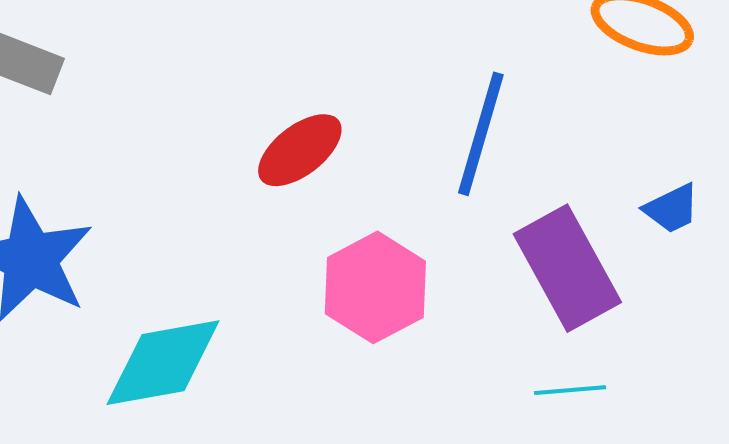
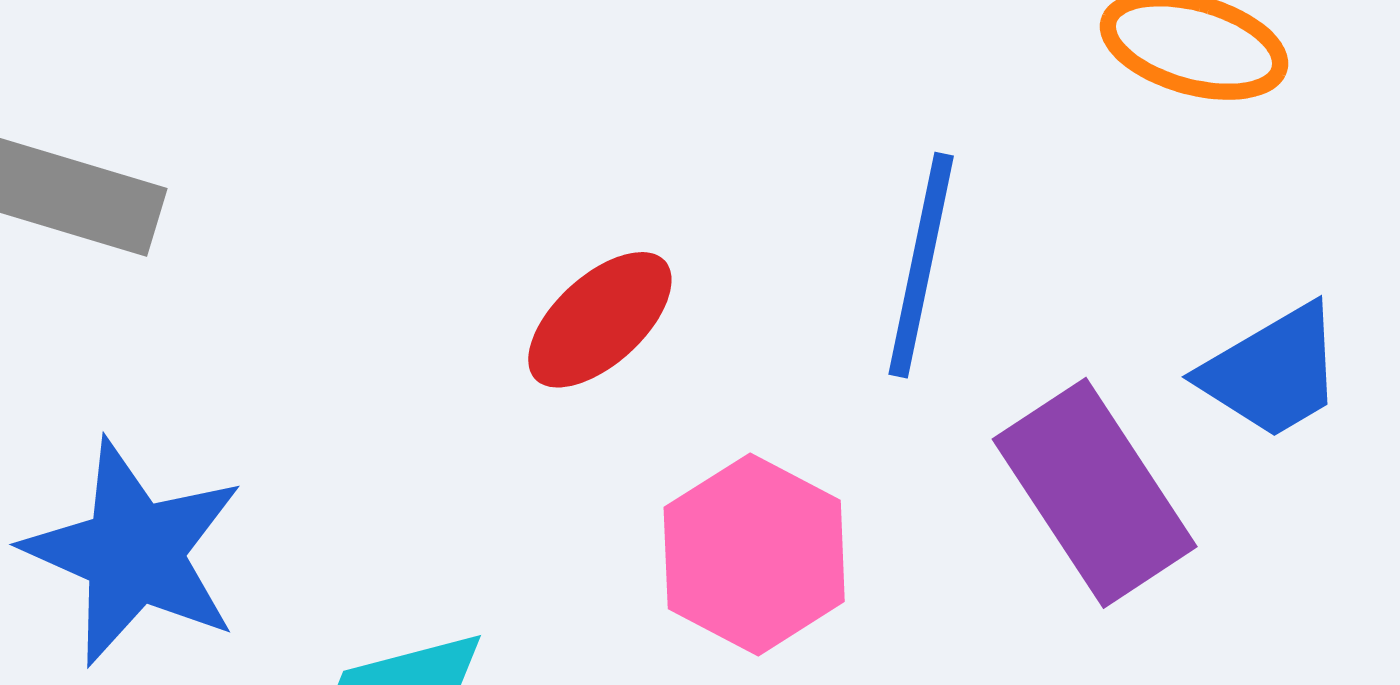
blue trapezoid: (672, 208) -> (1272, 372), size x1.5

